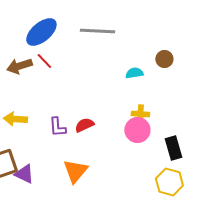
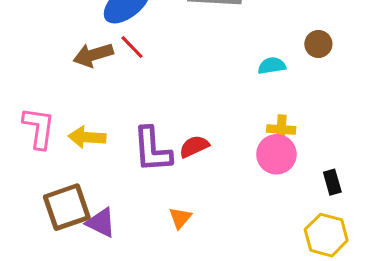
purple L-shape: (57, 127) -> (152, 150), size x1.5
black rectangle: (173, 148) -> (332, 182), size x0.7
orange triangle: (75, 171) -> (180, 218), size x0.6

